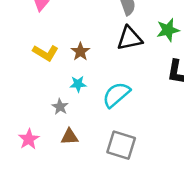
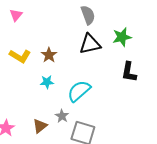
gray star: (60, 107) -> (62, 116), moved
brown triangle: (70, 137) -> (40, 126), turned -35

